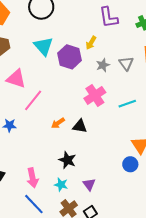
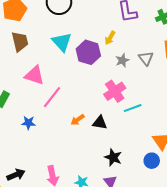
cyan line: (127, 104) -> (133, 108), moved
black star: (67, 160) -> (113, 157), moved

